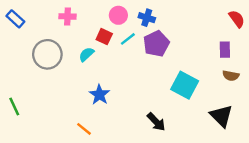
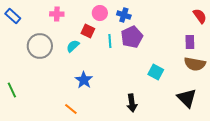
cyan line: (128, 39) -> (110, 41), moved, turned -56
brown semicircle: (231, 76) -> (195, 64), size x1.5
cyan square: (185, 85) -> (156, 72), size x0.7
black arrow: (156, 122) -> (132, 103), turned 36

